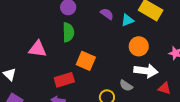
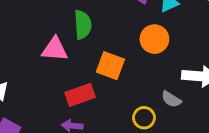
orange circle: (139, 46) -> (154, 39), moved
pink triangle: (38, 49) -> (55, 49), moved

